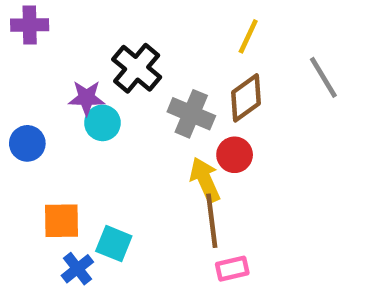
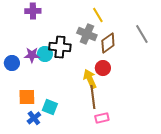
purple cross: (30, 25) -> (33, 11), moved
yellow line: (248, 36) -> (98, 15), moved, turned -56
black cross: (137, 68) -> (60, 47), moved, turned -35
purple star: (87, 98) -> (32, 55), moved
gray cross: (191, 114) -> (87, 34), moved

